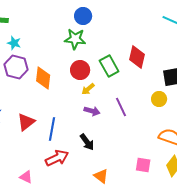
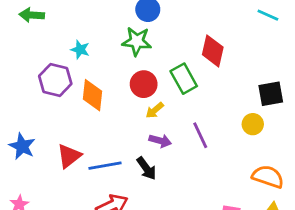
cyan star: (14, 43) -> (80, 50), moved
red diamond: (137, 57) -> (213, 51), moved
blue line: (52, 129) -> (105, 166), turned 70
black arrow: (87, 142) -> (146, 168), moved

